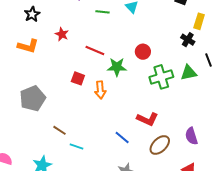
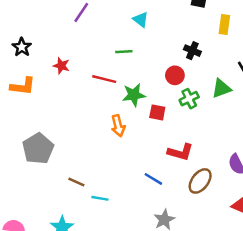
green line: (102, 12) -> (124, 52), moved
black cross: (188, 40) -> (192, 51), moved
red circle: (143, 52) -> (175, 75), moved
green cross: (161, 77) -> (189, 99), size x0.7
red square: (78, 78) -> (157, 112), moved

